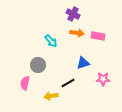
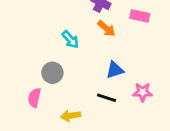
orange arrow: (77, 33) -> (106, 28), turned 32
pink rectangle: (98, 36) -> (140, 16), moved
black line: (68, 83) -> (106, 98), moved, turned 48

